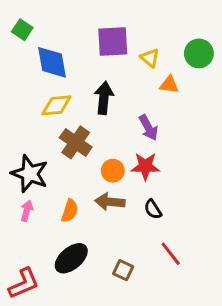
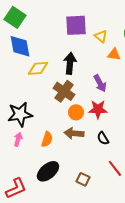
green square: (22, 30) -> (15, 17), size x1.5
blue diamond: (52, 62) -> (20, 46), moved
brown cross: (76, 142) -> (64, 91), moved
black star: (30, 174) -> (20, 114), turned -30

